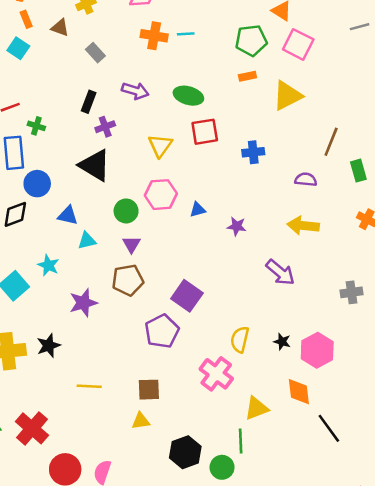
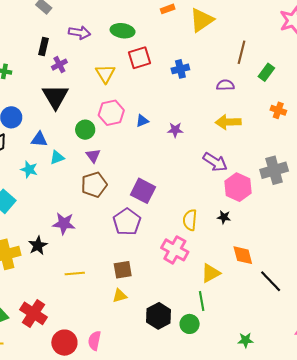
black triangle: (95, 165) -> (55, 97), turned 36
green rectangle: (358, 171) -> (266, 72), turned 60
cyan star: (48, 265) -> (29, 169), moved
gray cross: (352, 292) -> (274, 170), size x1.5
purple star: (83, 303) -> (64, 224), moved, turned 30
pink hexagon: (317, 350) -> (238, 187), moved

